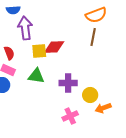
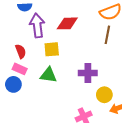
red diamond: (54, 47) -> (67, 23), moved
purple cross: (68, 83) -> (88, 73), moved

